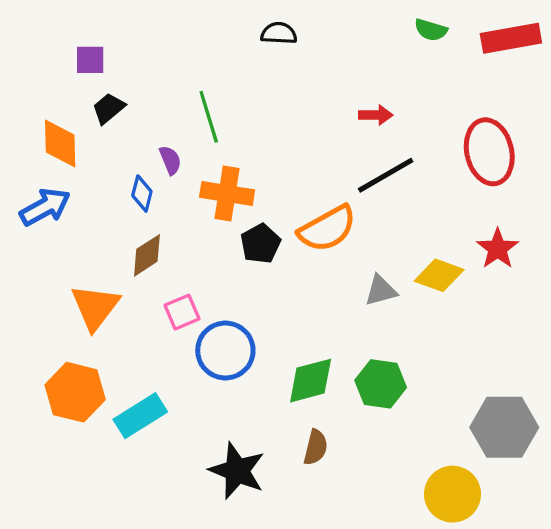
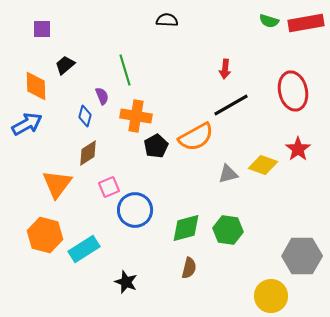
green semicircle: (431, 30) -> (269, 21), moved
purple square: (90, 60) -> (42, 29), moved
red arrow: (376, 115) -> (225, 69), turned 96
black star: (237, 471) -> (126, 282), moved, size x0.7

